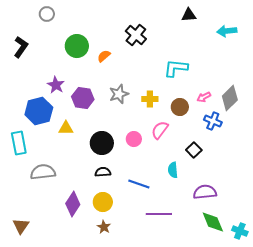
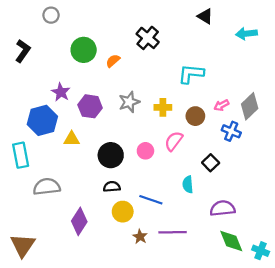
black triangle: (189, 15) -> (205, 16), turned 35
yellow circle: (103, 202) -> (123, 212), moved
brown triangle: (21, 226) -> (23, 245), size x1.4
brown star: (104, 227) -> (140, 237), moved

